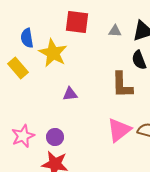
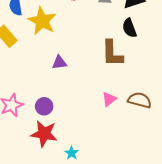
pink triangle: (119, 130) -> (109, 99), size x0.6

